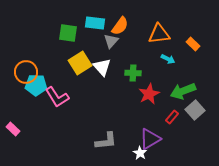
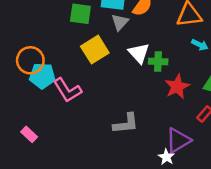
gray triangle: (111, 41) -> (120, 22), moved
white triangle: (102, 67) -> (139, 53), moved
pink rectangle: (13, 129) -> (29, 134), moved
gray L-shape: (106, 141) -> (126, 124), moved

